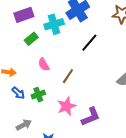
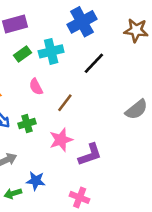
cyan cross: (54, 24) -> (51, 51), moved

